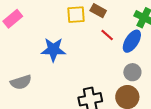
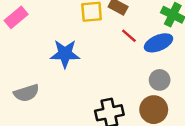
blue ellipse: (132, 41) -> (159, 43), turned 35

